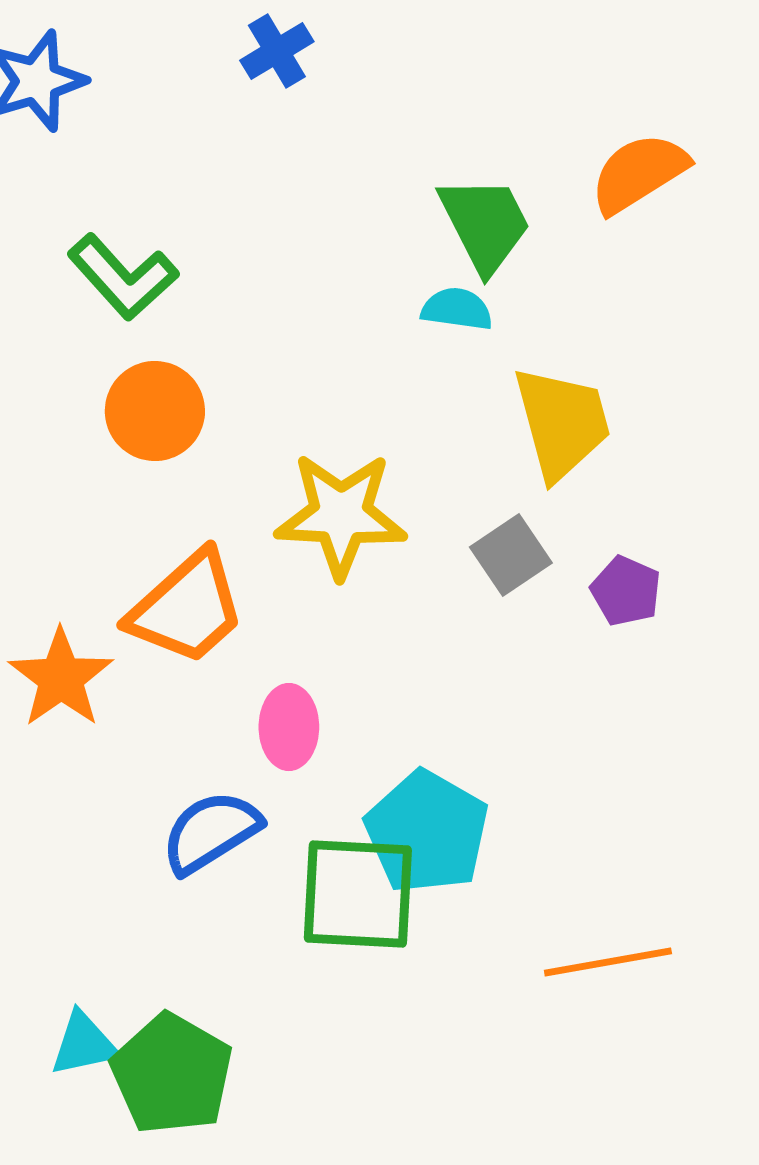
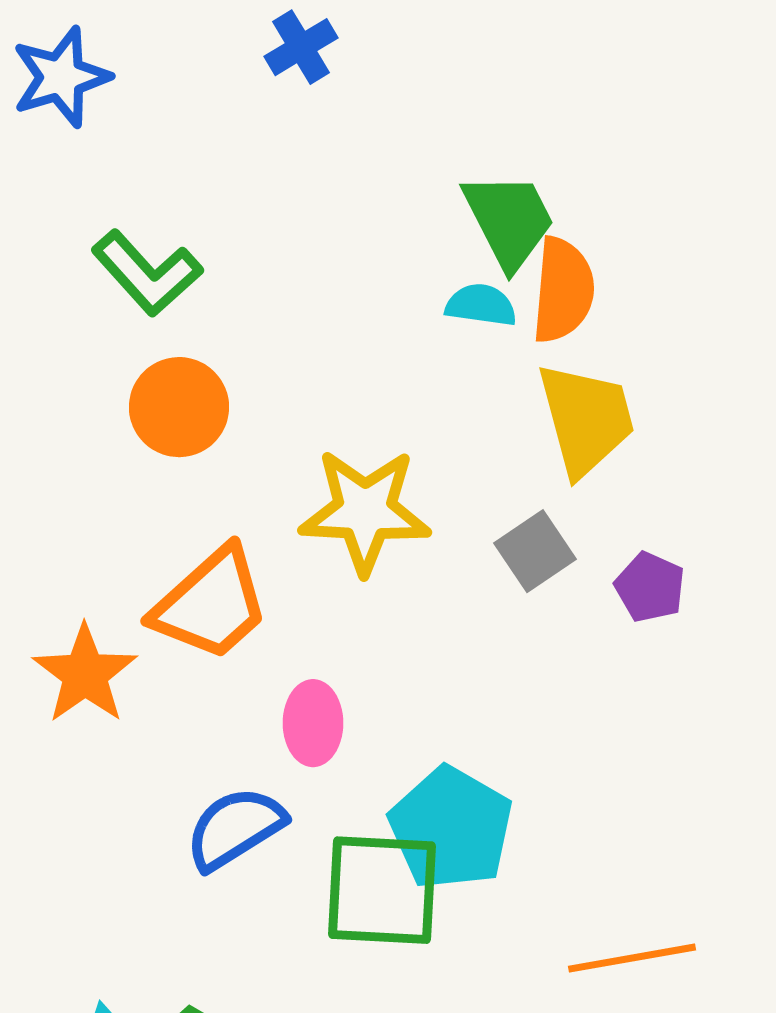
orange semicircle: (639, 173) -> (563, 290), moved, turned 127

